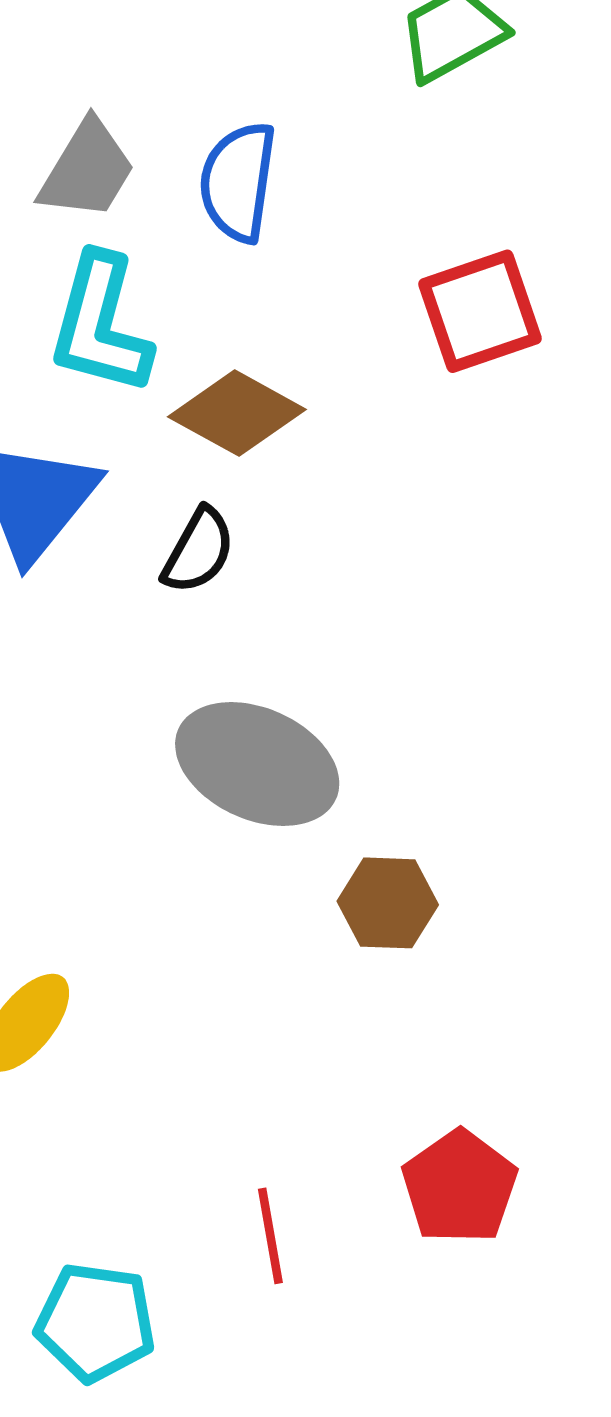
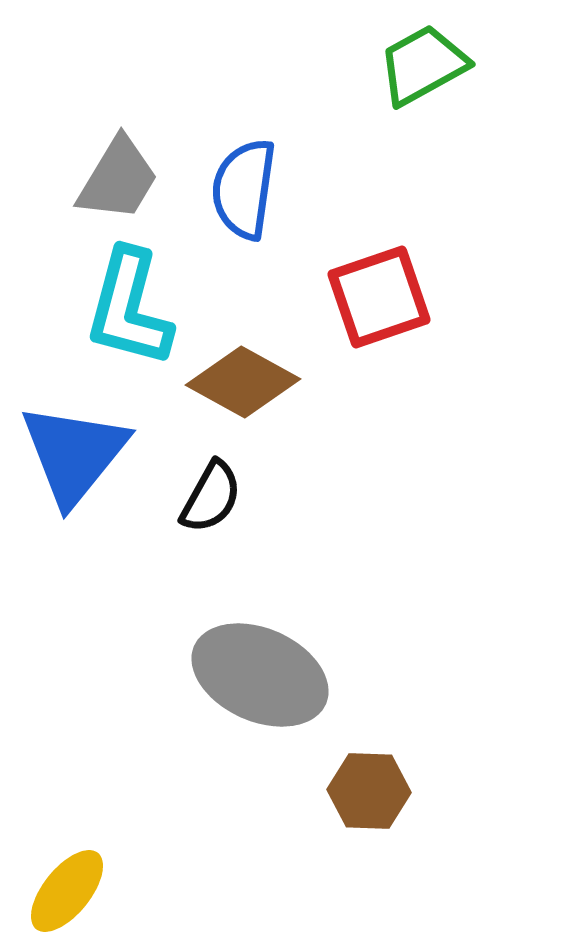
red square: (480, 311) -> (379, 297), moved

